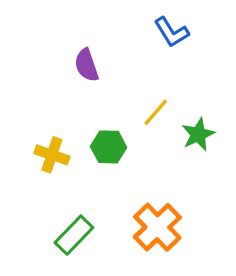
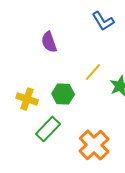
green rectangle: (74, 235) -> (48, 129), moved

